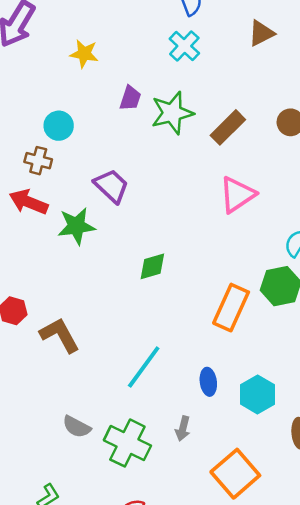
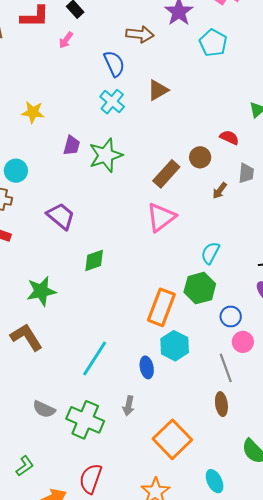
brown triangle: (261, 33) -> (158, 90), moved
brown rectangle: (228, 127) -> (166, 174), moved
green star: (76, 226) -> (41, 291), moved
green diamond: (152, 266) -> (94, 260), moved
cyan hexagon: (258, 394) -> (175, 346), moved

